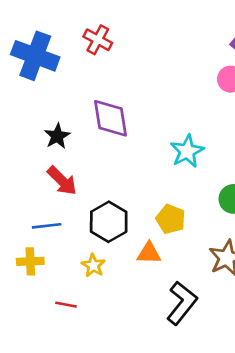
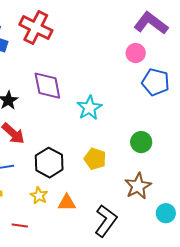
red cross: (98, 40) -> (36, 28), size x1.5
cyan star: (187, 151) -> (89, 108), moved
orange triangle: (149, 253) -> (67, 203), moved

